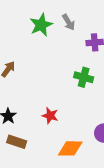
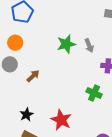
red star: (50, 116) -> (61, 120), size x1.5

